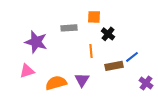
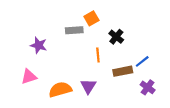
orange square: (94, 17) -> (91, 18), moved, turned -32
purple star: (36, 42) -> (39, 45), size x0.7
purple cross: (146, 83) -> (148, 87), moved

